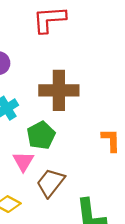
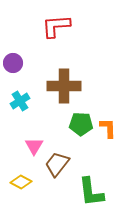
green pentagon: (41, 135) -> (81, 124), moved, turned 30

